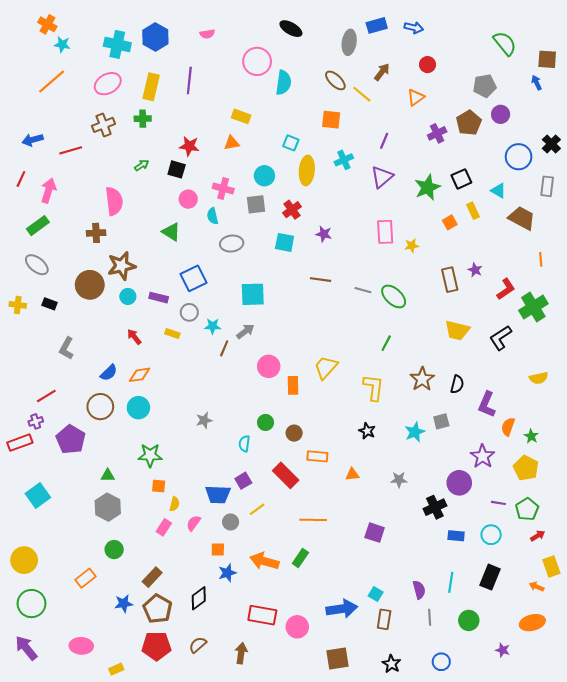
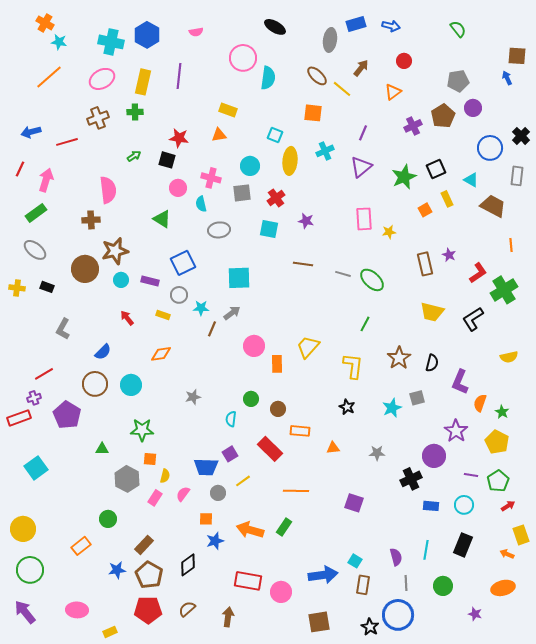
green semicircle: (505, 43) -> (458, 29), moved, size x0.7
orange diamond: (140, 375) -> (161, 354), moved
gray hexagon: (108, 507) -> (127, 479), moved
blue circle: (441, 662) -> (398, 615), moved, size x1.8

